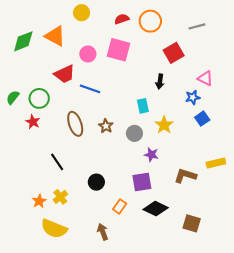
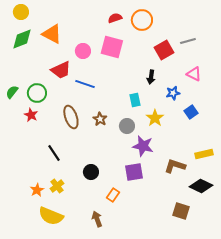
yellow circle: (82, 13) -> (21, 12), moved
gray line: (197, 26) -> (188, 41), moved
blue star: (193, 97) -> (173, 93), moved
purple star: (151, 155) -> (143, 146), size x1.5
black diamond: (156, 209) -> (201, 186), moved

